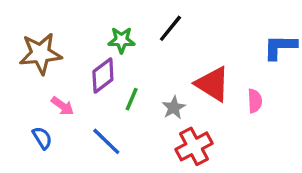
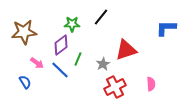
red triangle: (213, 84) -> (126, 50), turned -50
pink semicircle: (255, 101) -> (151, 84), moved
blue line: (106, 141) -> (60, 70), moved

